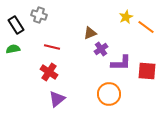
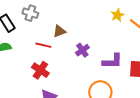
brown triangle: (90, 33) -> (59, 31), moved
purple cross: (101, 49) -> (82, 50), moved

